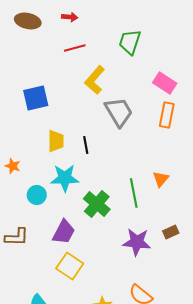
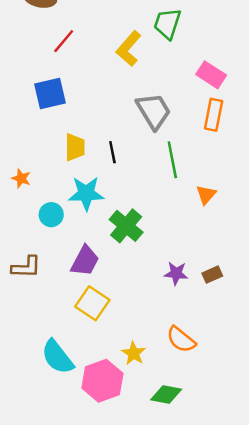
red line: (75, 48) -> (64, 41), moved, turned -35
yellow L-shape: (95, 80) -> (129, 49), moved
green line: (134, 193) -> (172, 160), moved
brown rectangle: (171, 232) -> (212, 275), moved
purple star: (137, 242) -> (176, 273), size x0.7

